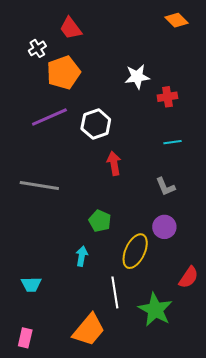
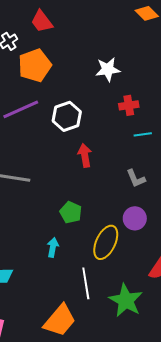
red cross: (167, 97) -> (129, 105), moved

